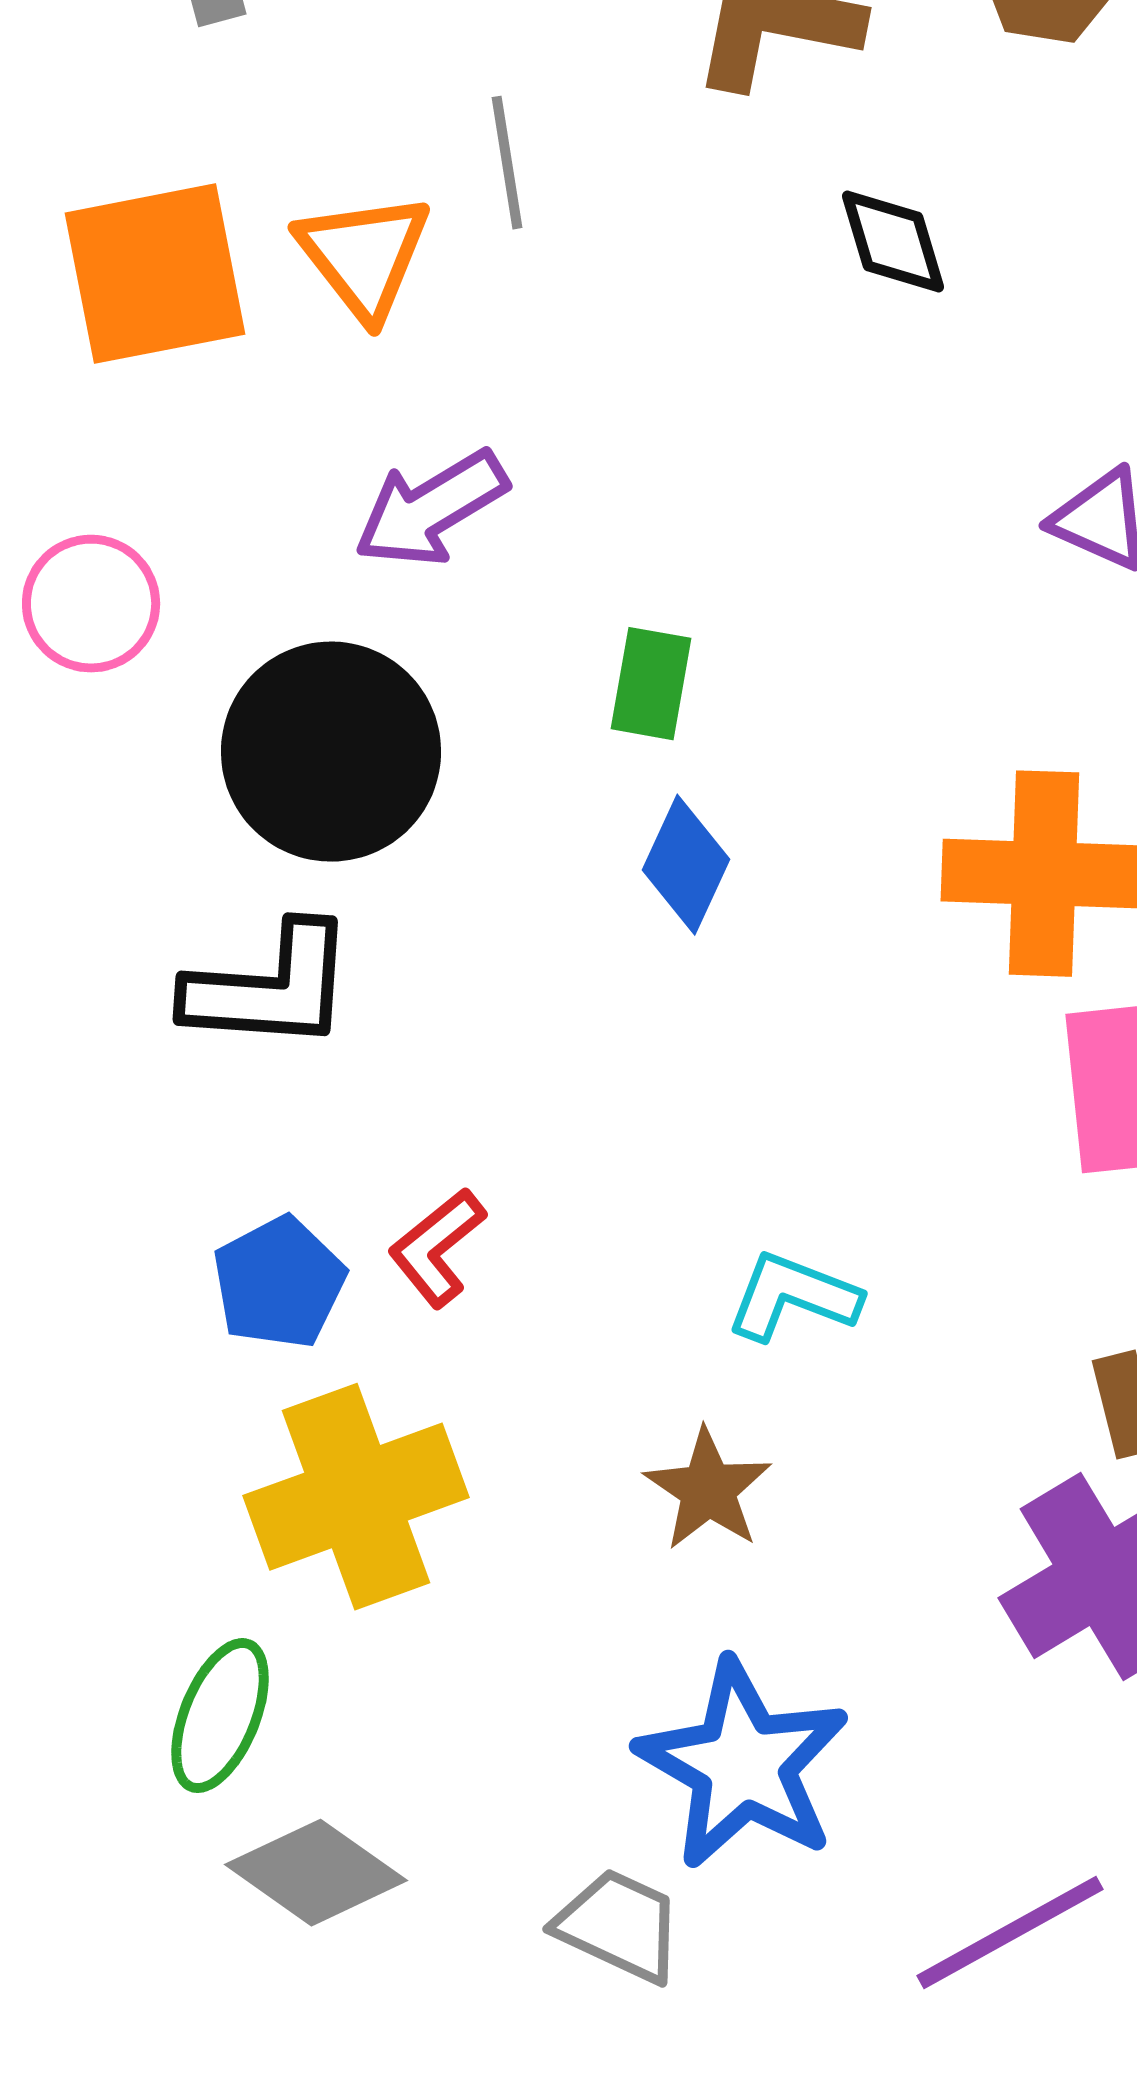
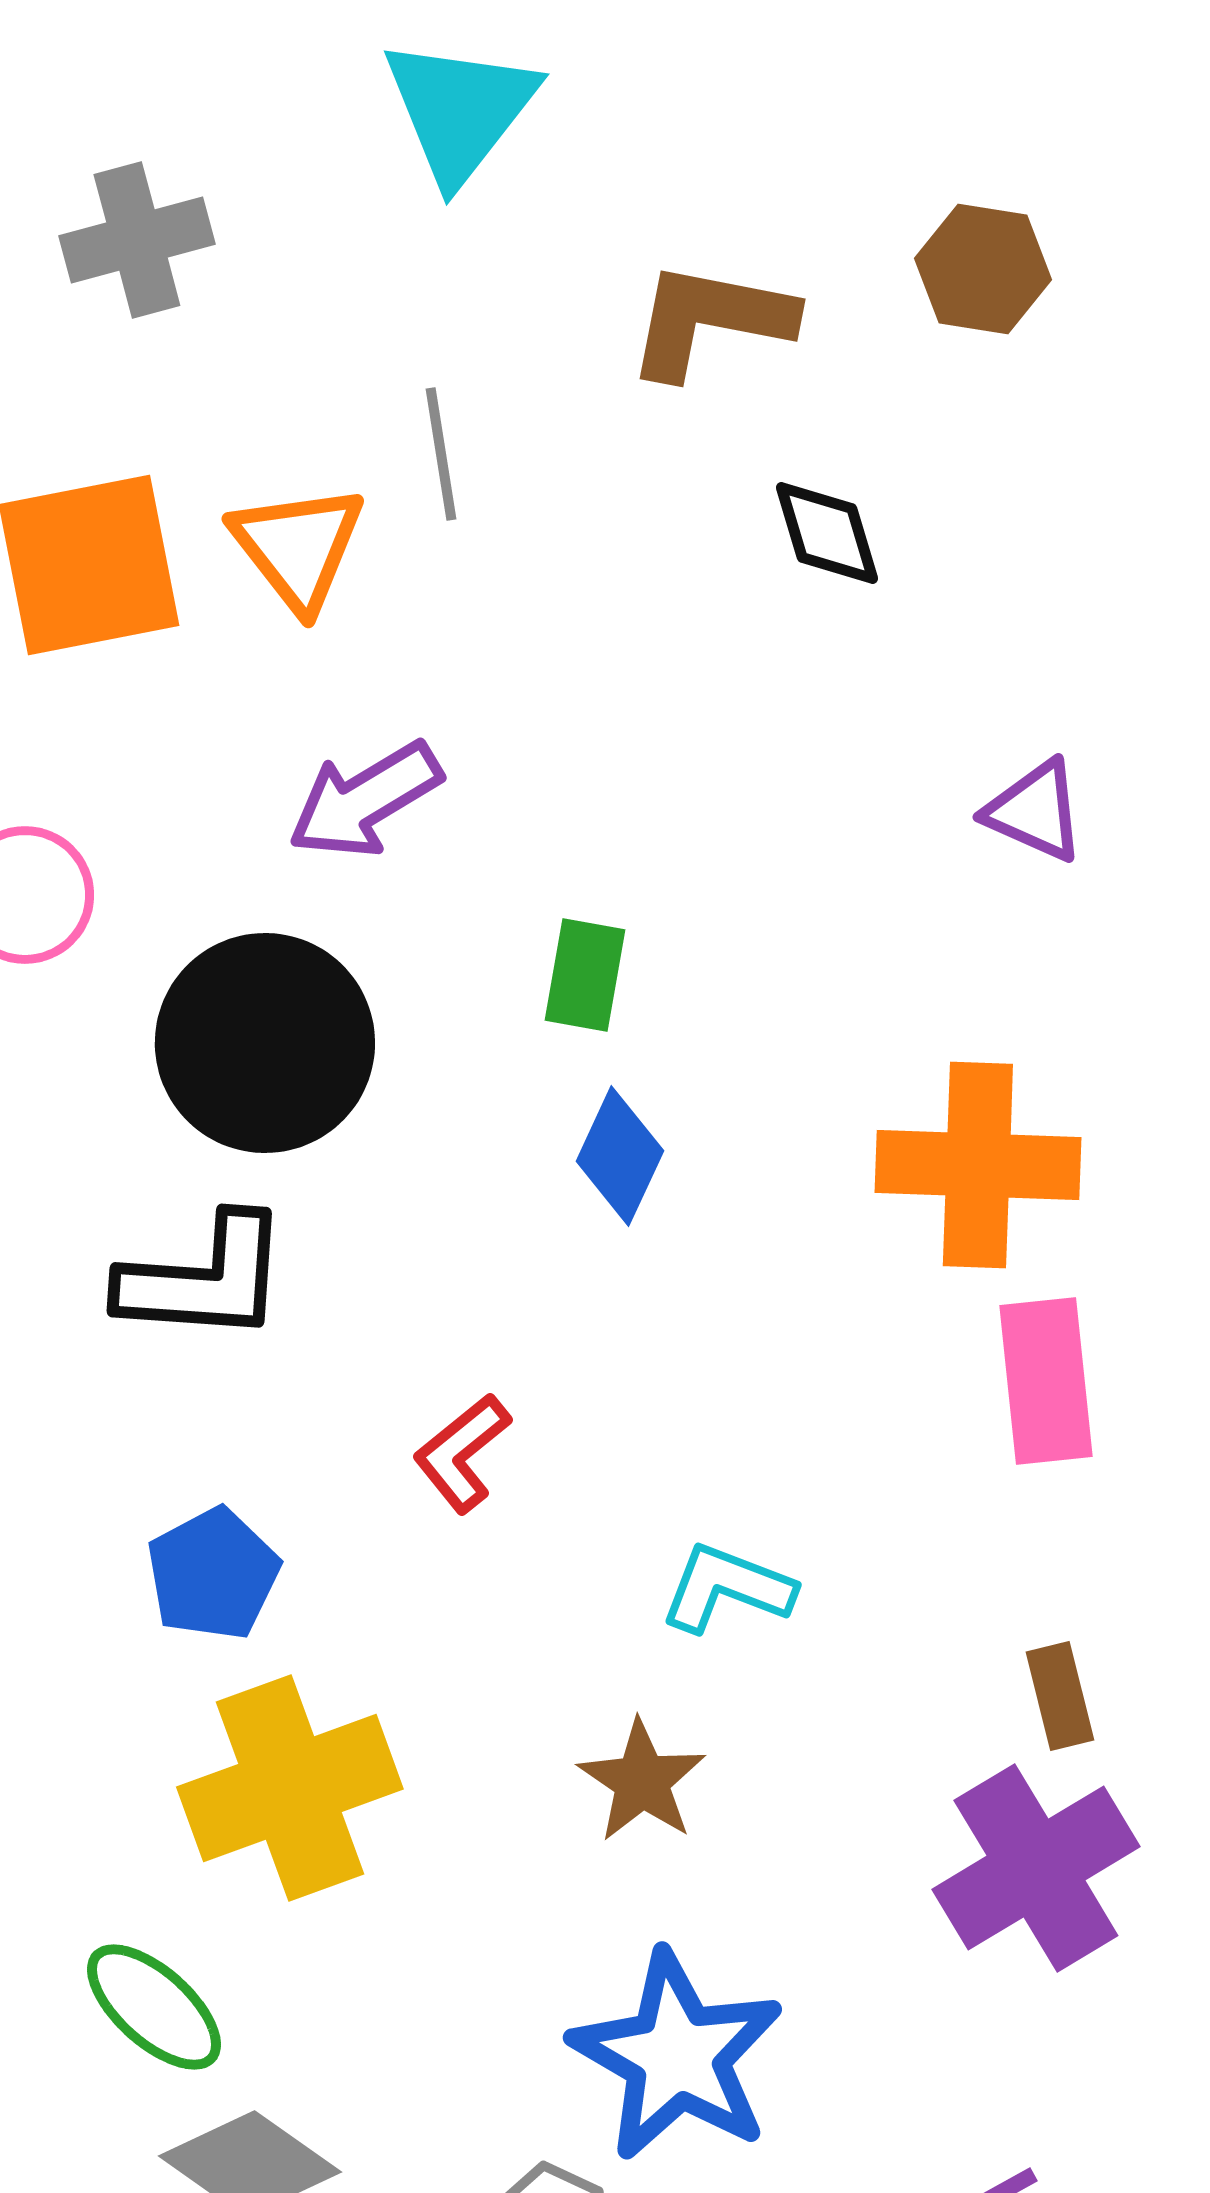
red L-shape: (437, 1248) -> (462, 1453), moved
green ellipse: (220, 1716) -> (154, 2007), turned -70

